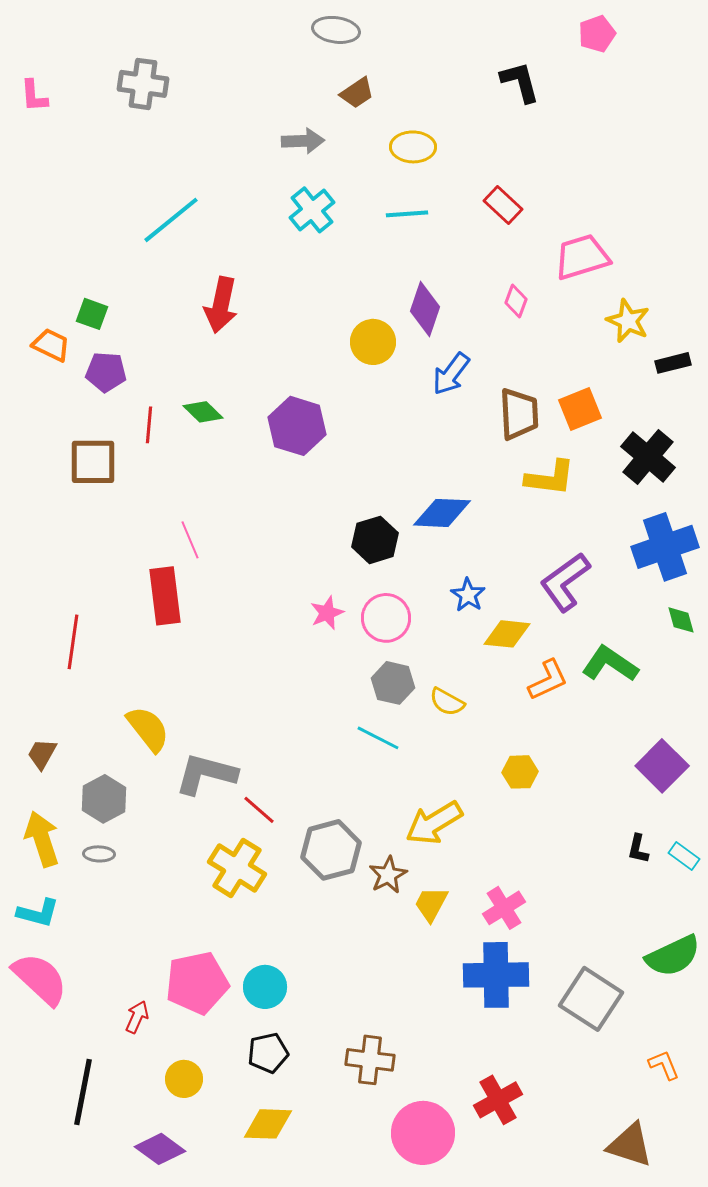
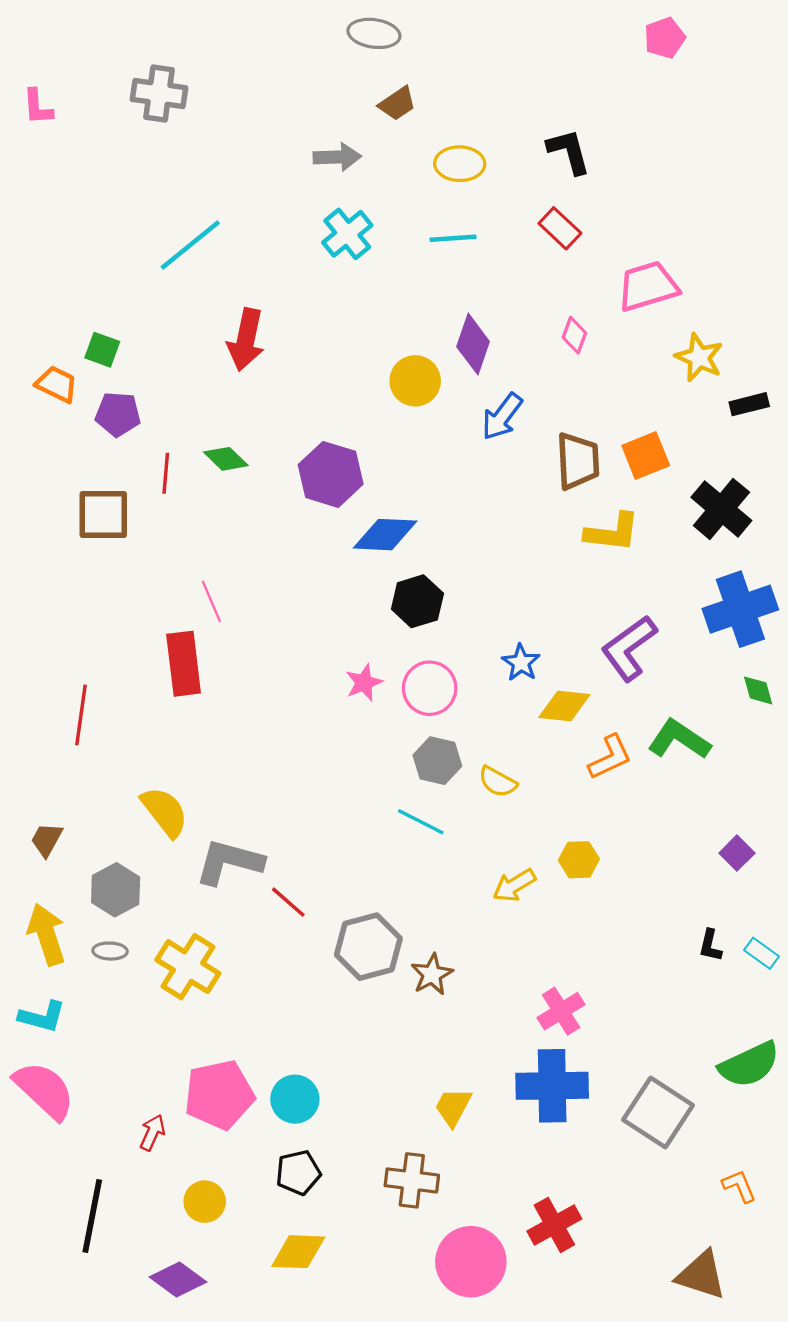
black L-shape: (520, 82) -> (569, 151), moved
blue diamond: (442, 513) -> (385, 535), moved
purple square: (662, 766) -> (737, 853), size x0.6
yellow arrow: (434, 823) -> (514, 885), moved, size x0.7
yellow cross: (237, 868) -> (188, 967), moved
yellow trapezoid: (431, 904) -> (453, 1107), moved

